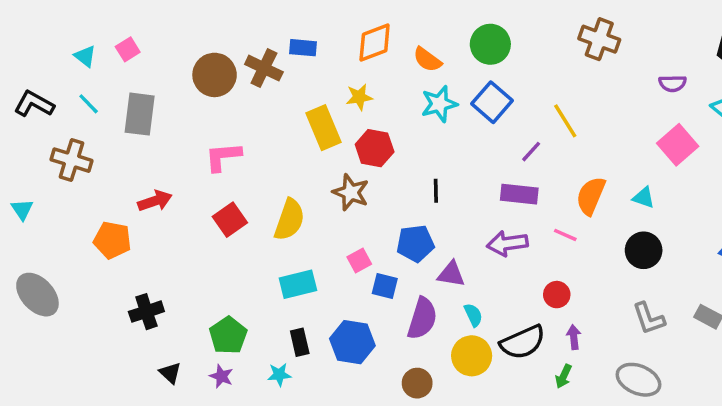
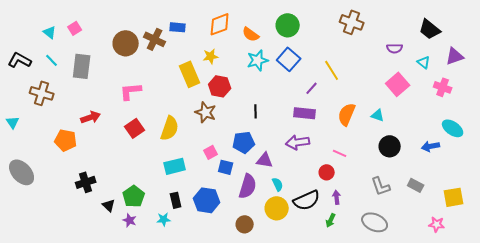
pink line: (565, 235) -> (340, 153), moved
black circle: (644, 250) -> (390, 146), moved
black triangle: (170, 373) -> (109, 205), moved

